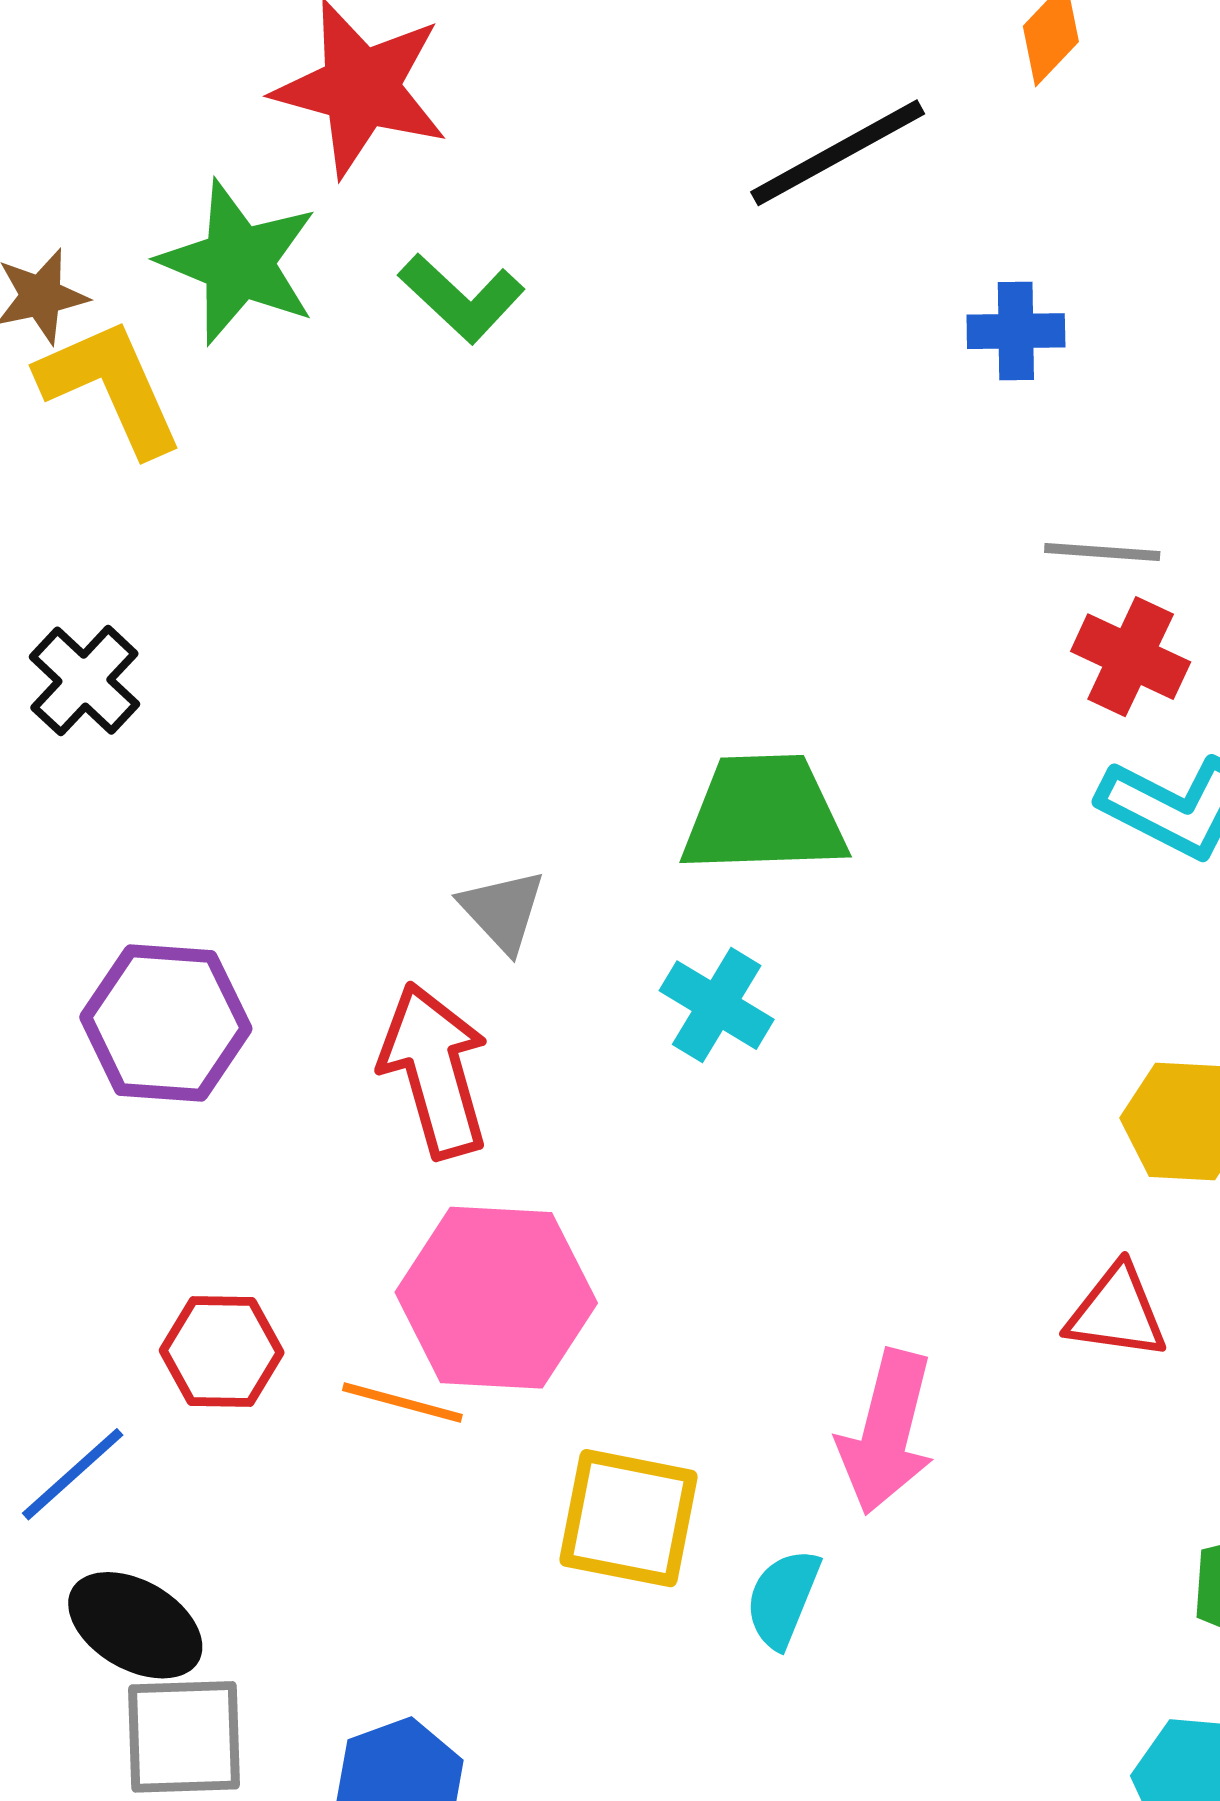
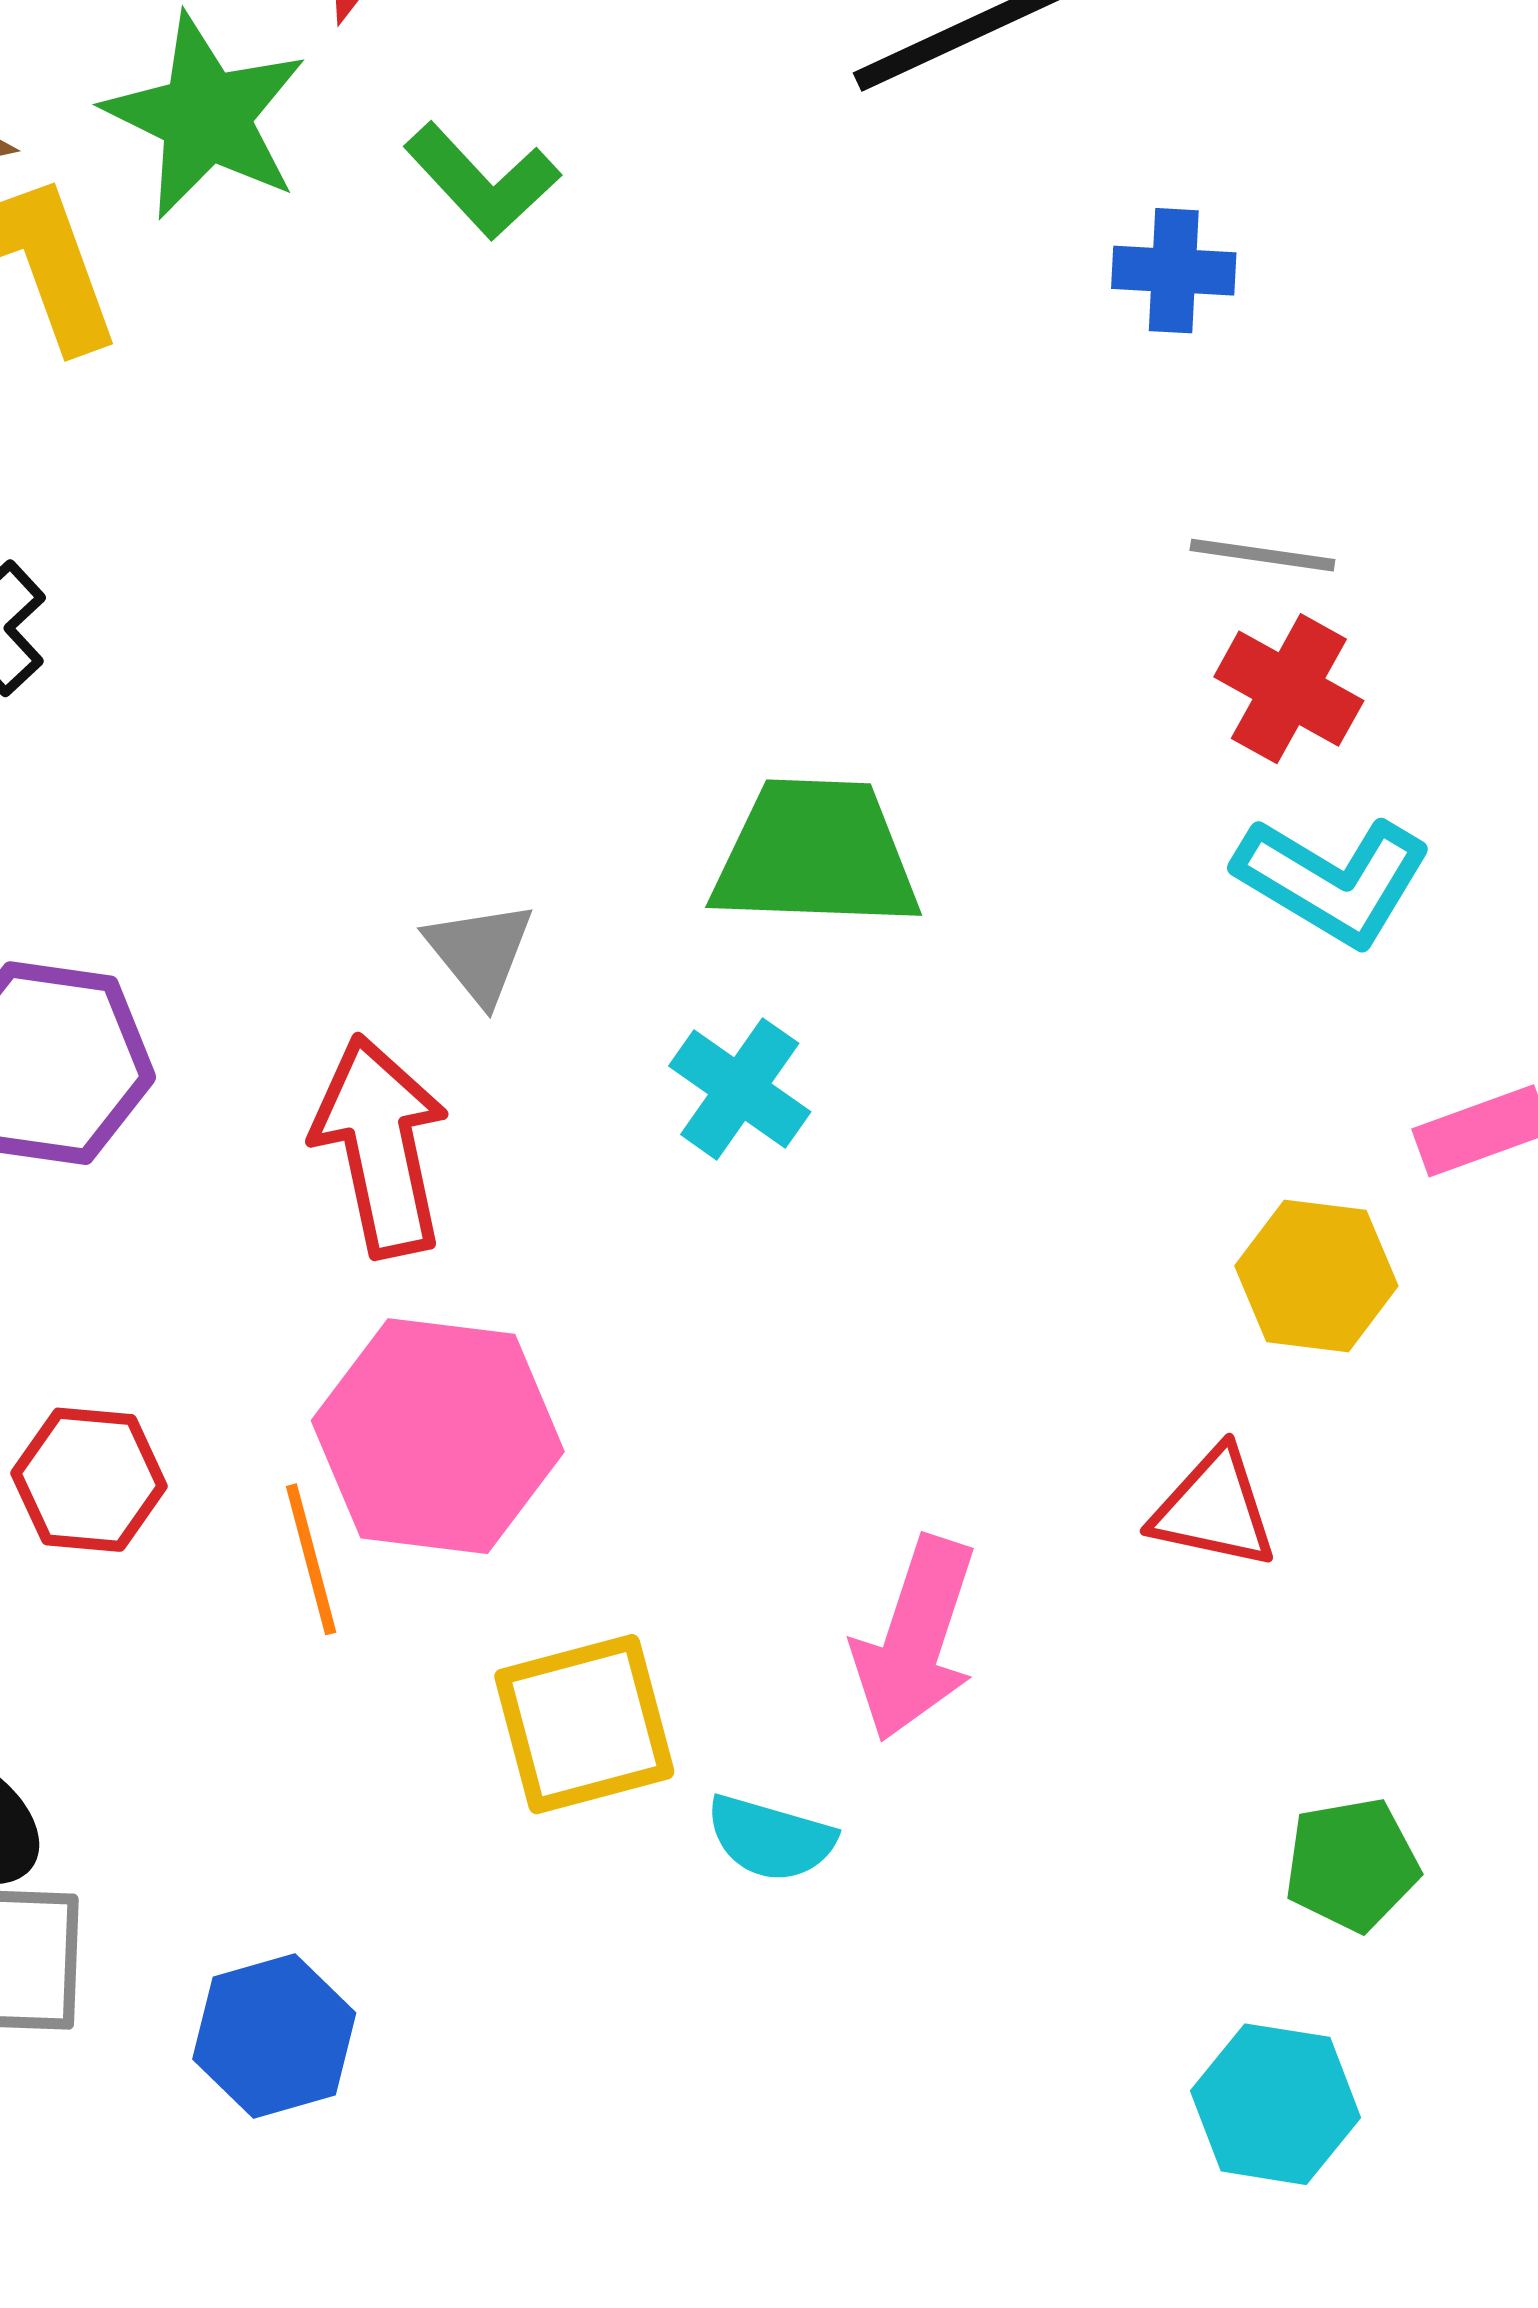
orange line: (402, 1402) -> (311, 1559), turned 56
yellow square: (628, 1518) -> (584, 1724), turned -30
cyan semicircle: (783, 1598) -> (771, 1838), turned -100

